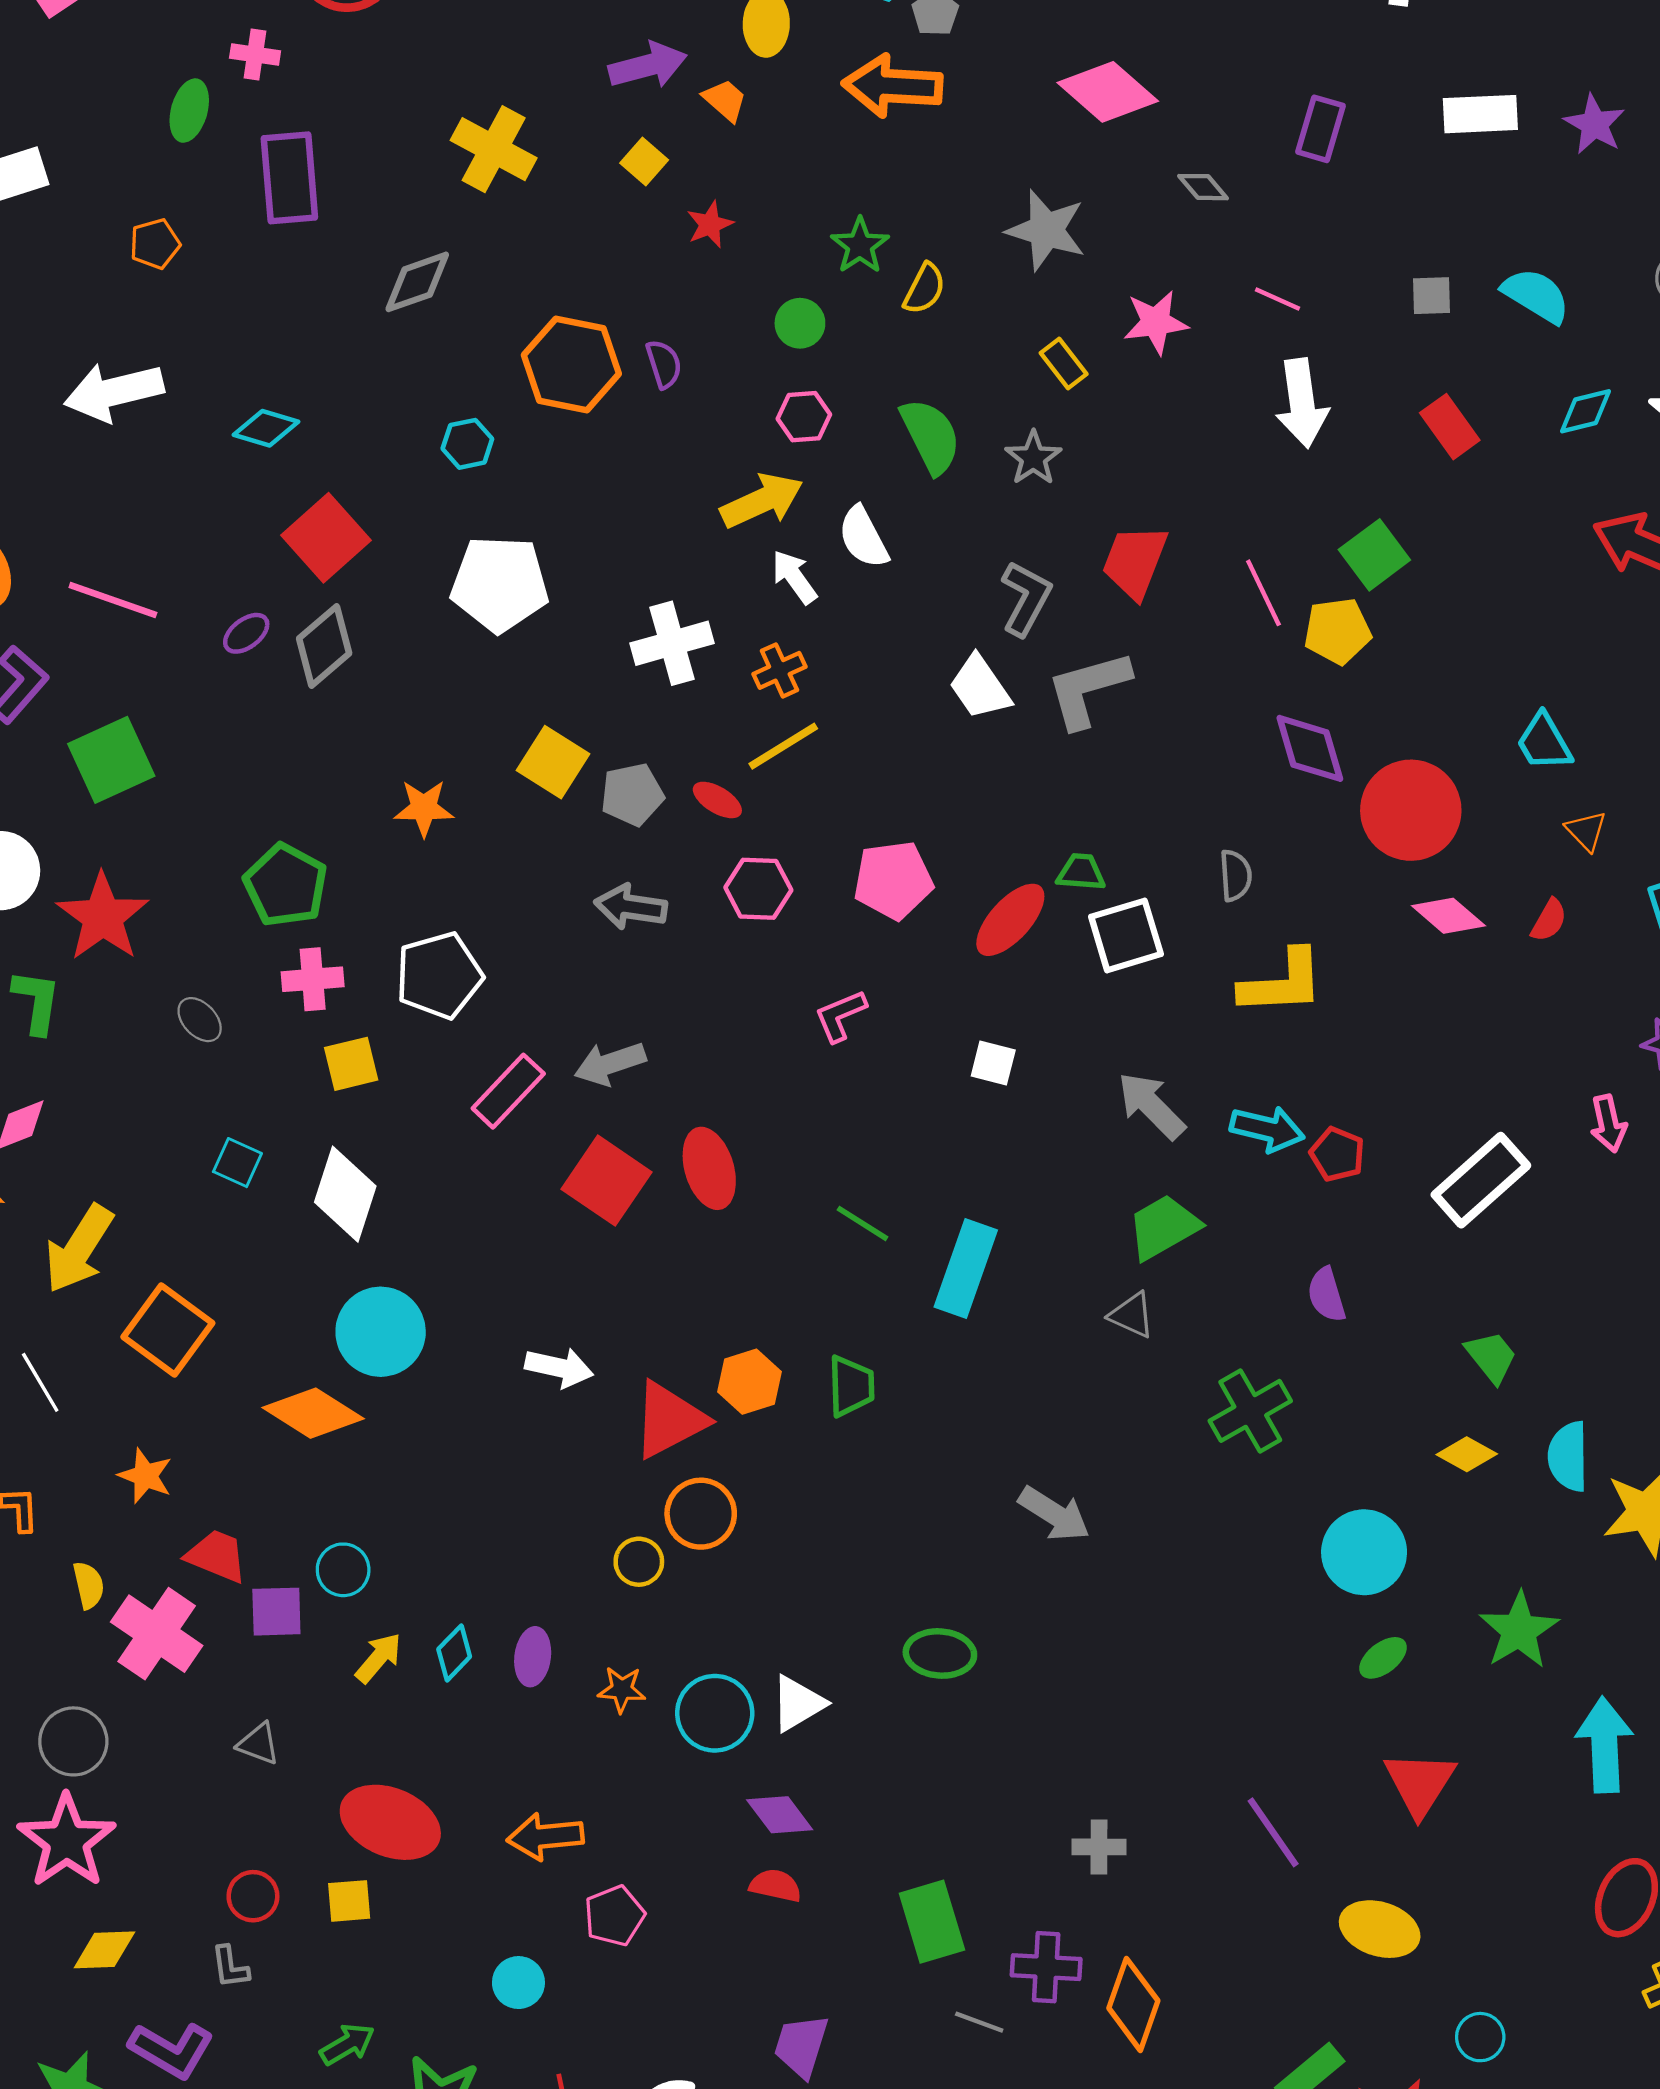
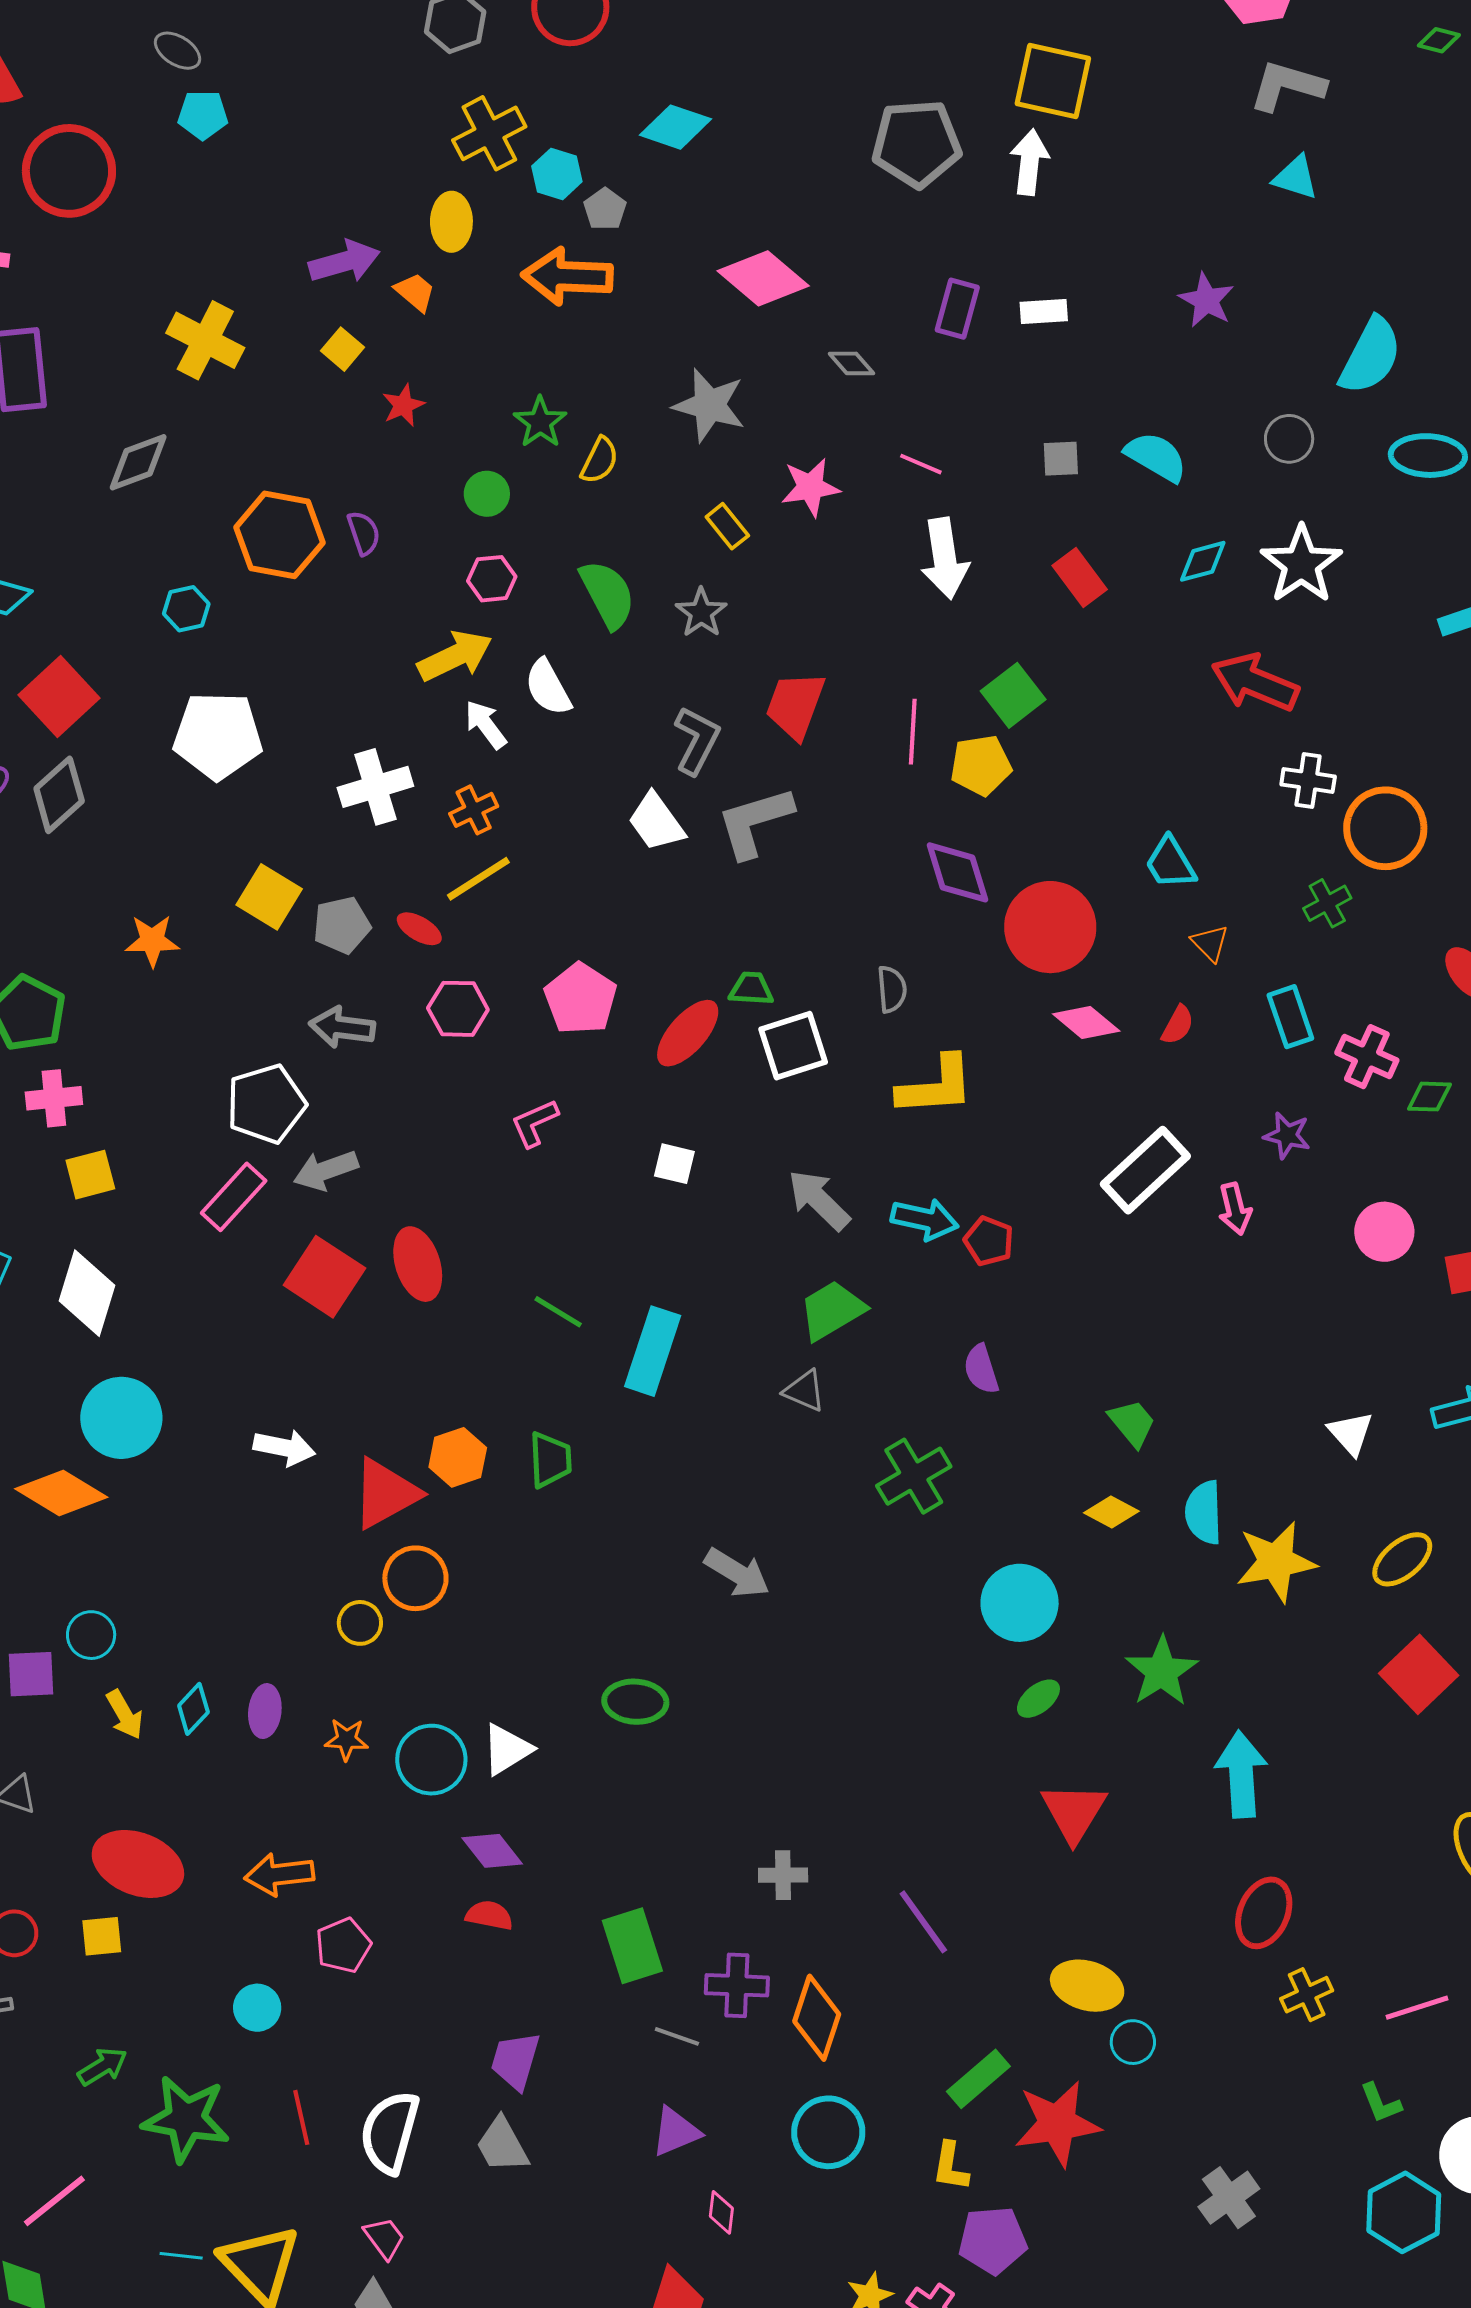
white rectangle: (1480, 114) -> (1044, 312), moved, size x0.7
pink line: (1263, 593) -> (913, 732), turned 30
pink pentagon: (893, 880) -> (581, 999), turned -30
white pentagon: (439, 975) -> (266, 1104), moved
white rectangle: (1481, 1180) -> (1145, 1170), moved
yellow arrow: (379, 1658) -> (125, 1715), turned 111
purple line: (1273, 1832) -> (923, 1922), moved
yellow ellipse: (1380, 1929) -> (1087, 1986), moved

